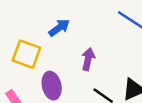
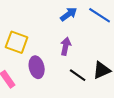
blue arrow: (59, 28) -> (69, 14), moved

